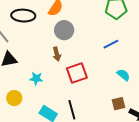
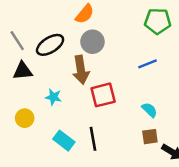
black ellipse: (23, 16) -> (50, 45), moved, turned -40
brown arrow: (57, 54) -> (81, 70), size x1.6
cyan semicircle: (123, 75) -> (149, 110), moved

